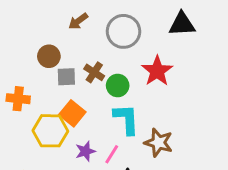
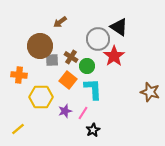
black triangle: (182, 24) -> (119, 27), moved, turned 36
gray circle: (123, 31) -> (98, 39), moved
brown circle: (49, 56) -> (40, 46), size x1.6
orange square: (72, 113) -> (68, 80), moved
brown star: (159, 143) -> (150, 92), moved

